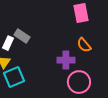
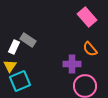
pink rectangle: (81, 13) -> (87, 17), turned -30

